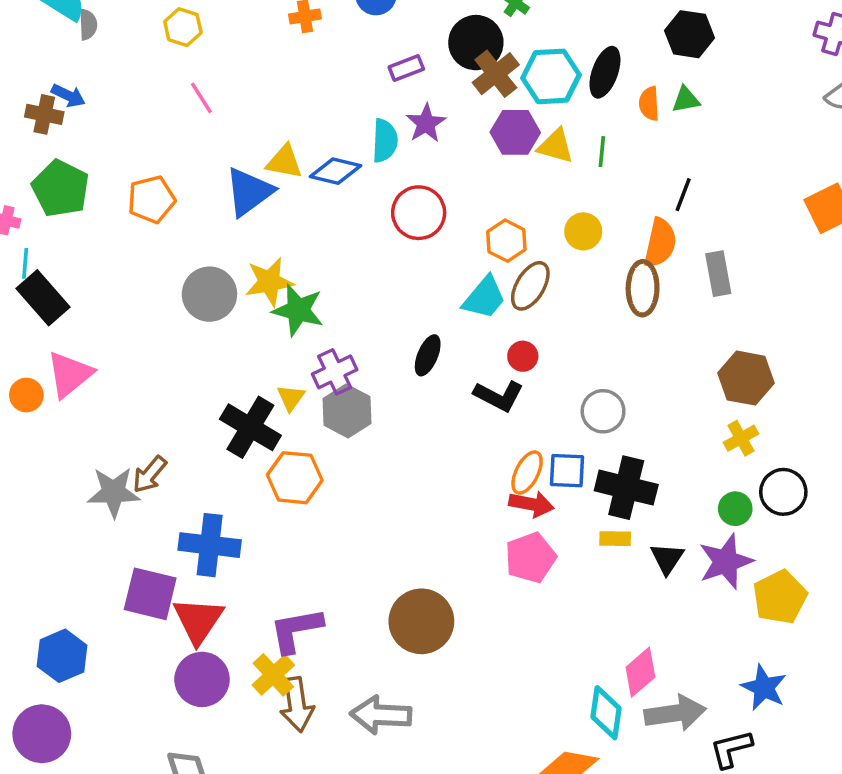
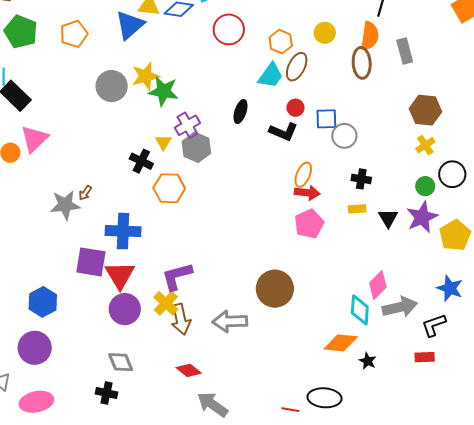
black cross: (250, 427) -> (141, 161), size x0.7
blue square: (567, 471) -> (326, 119), moved
brown arrow: (150, 474) -> (85, 193), size x0.7
black cross: (626, 488) -> (361, 179), size x0.6
brown circle: (421, 621) -> (275, 289), moved

